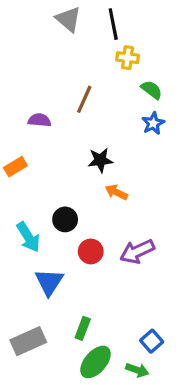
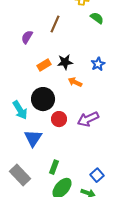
purple semicircle: (39, 120) -> (27, 37), turned -64
blue star: (153, 123) -> (98, 64), moved
orange rectangle: (15, 167) -> (44, 65), moved
black circle: (65, 219) -> (43, 99), size x1.5
gray rectangle: (28, 341) -> (20, 175), turned 70

